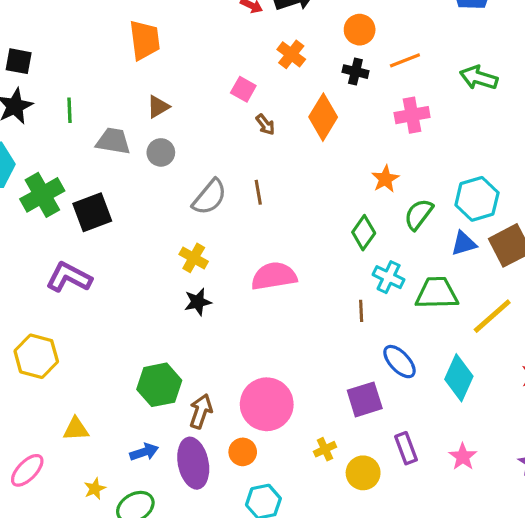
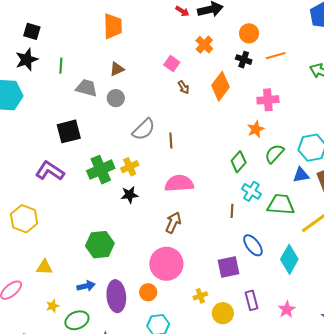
pink cross: (412, 115) -> (268, 100), moved
brown line: (258, 192) -> (171, 141), moved
green cross: (42, 195) -> (101, 170), moved
yellow cross: (194, 258) -> (130, 167), turned 30
brown arrow: (201, 411) -> (173, 223), moved

